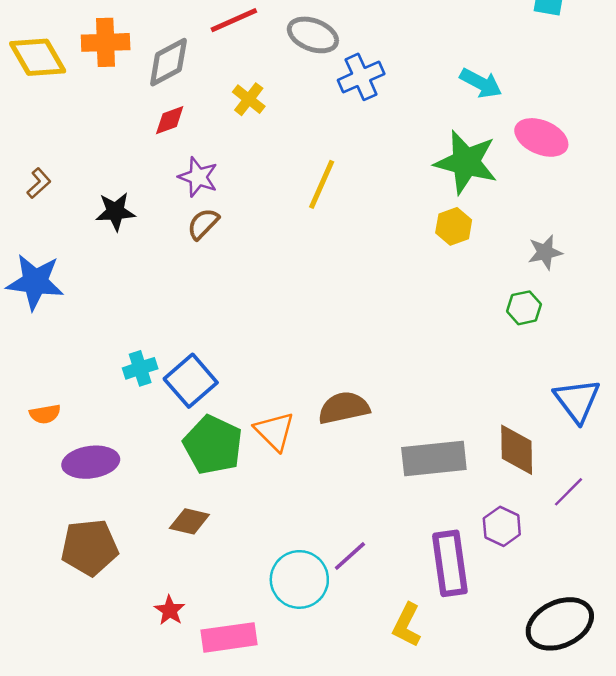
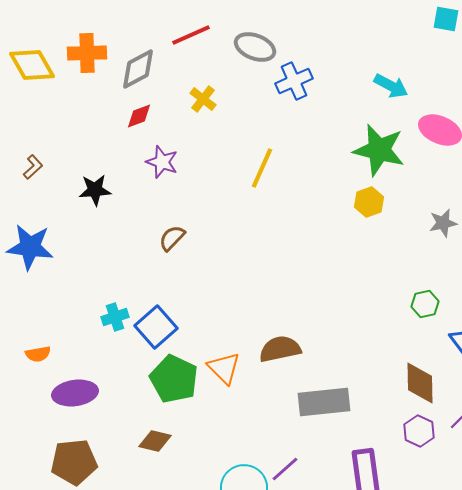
brown semicircle: (203, 224) -> (172, 238), moved
green hexagon: (524, 308) -> (425, 304), moved
gray rectangle: (434, 458) -> (324, 402), moved
purple hexagon: (502, 526) -> (419, 431), moved

